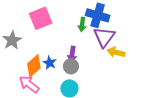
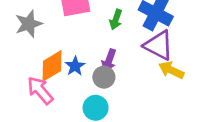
green arrow: (82, 24) -> (116, 19), moved
purple triangle: (104, 37) -> (159, 45), turned -50

